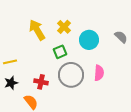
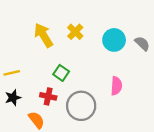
cyan circle: (89, 40) -> (114, 40), moved
green square: (60, 52) -> (61, 73), moved, turned -32
gray circle: (71, 75) -> (81, 106), moved

